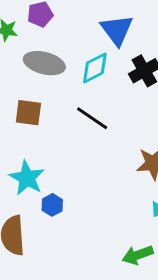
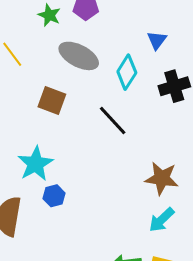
blue triangle: (117, 30) -> (157, 40), size x0.6
cyan diamond: (95, 68) -> (127, 72), turned -44

